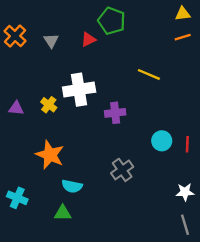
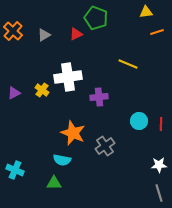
yellow triangle: (183, 14) -> (146, 12), moved
gray triangle: (51, 41) -> (44, 35), turned 32
purple triangle: (16, 108) -> (14, 93), turned -32
orange star: (50, 155) -> (73, 133), moved

